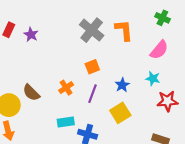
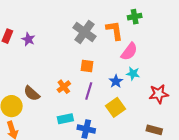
green cross: (162, 18) -> (135, 17), moved, turned -32
pink semicircle: (159, 50) -> (129, 52), moved
orange square: (92, 67) -> (87, 66), turned 32
cyan star: (153, 79) -> (133, 74), moved

